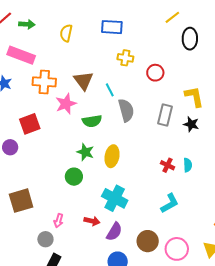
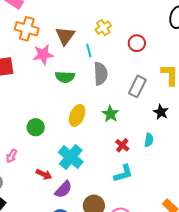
yellow cross: (125, 58) -> (103, 28), moved, turned 35
black star: (191, 124) -> (161, 112), moved
green star: (85, 152) -> (110, 114), moved
red cross: (168, 165) -> (122, 145), moved
pink arrow: (59, 221) -> (12, 156), moved

